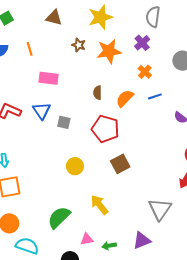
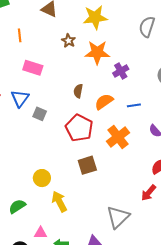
purple cross: (142, 43) -> (121, 71), moved
orange cross: (145, 72) -> (118, 137), moved, size x1.6
yellow circle: (75, 166) -> (42, 178), moved
green semicircle: (59, 217) -> (17, 206), size x0.7

